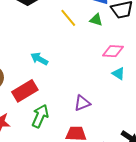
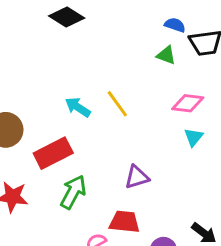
yellow line: (68, 18) -> (117, 104), moved
cyan triangle: (118, 74) -> (194, 137), turned 32

